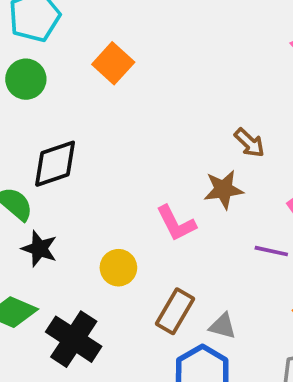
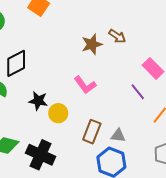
brown star: (223, 189) -> (92, 44), moved
black star: (39, 249) -> (38, 101), moved
purple line: (271, 251) -> (138, 92), turned 48

